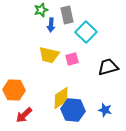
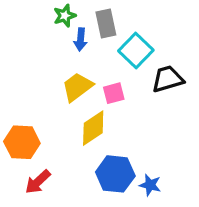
yellow trapezoid: (49, 55) -> (77, 87), turned 130
black trapezoid: (108, 67) -> (168, 79), moved
yellow diamond: (61, 98) -> (93, 128), moved
blue star: (105, 110) -> (150, 185), moved

